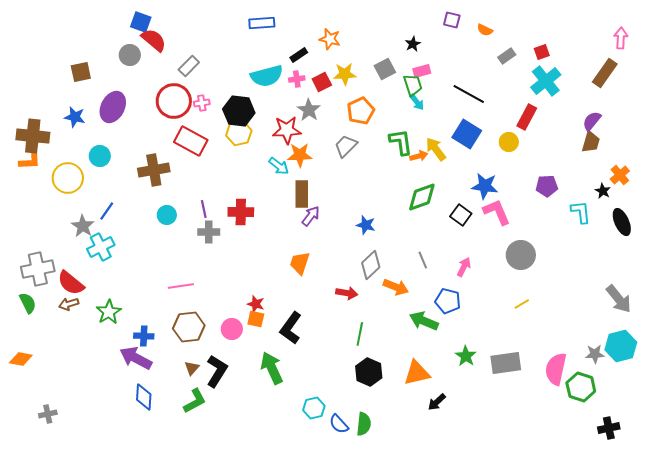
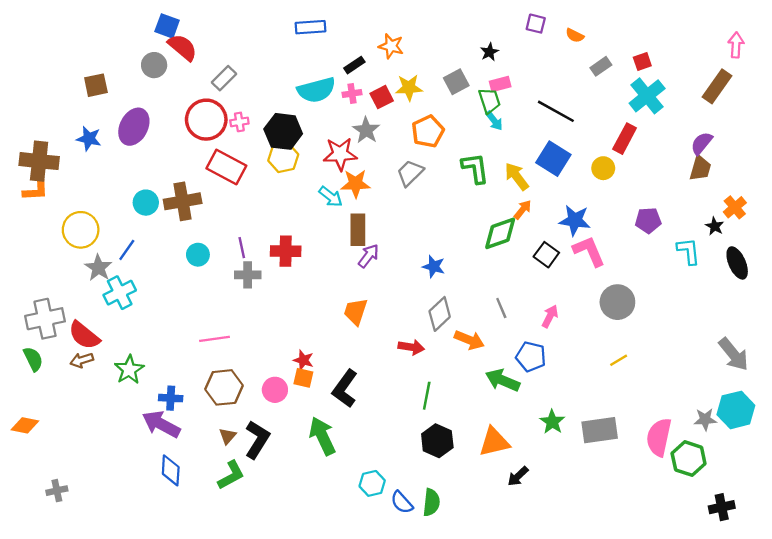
cyan circle: (100, 156) -> (146, 203), moved
orange arrow: (419, 156) -> (523, 210), moved, turned -36
yellow circle: (68, 178) -> (81, 230), moved

